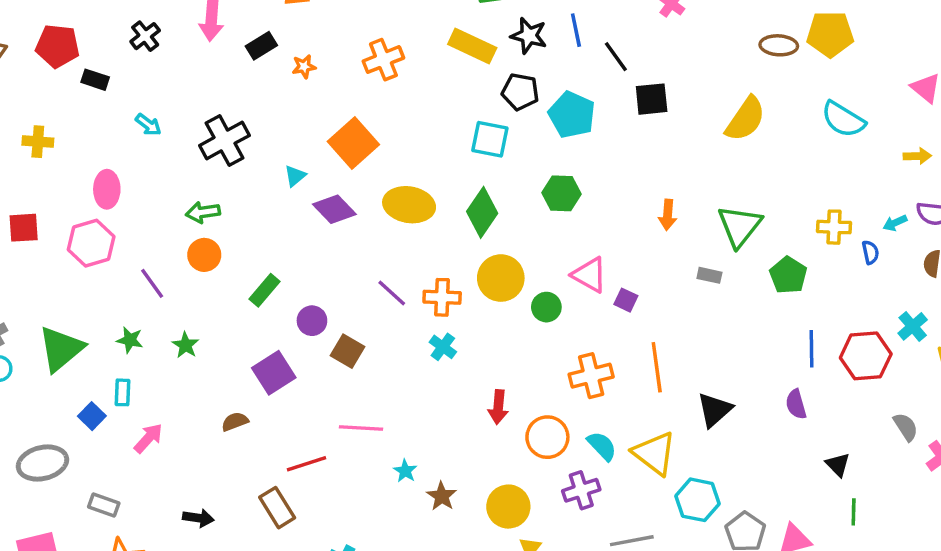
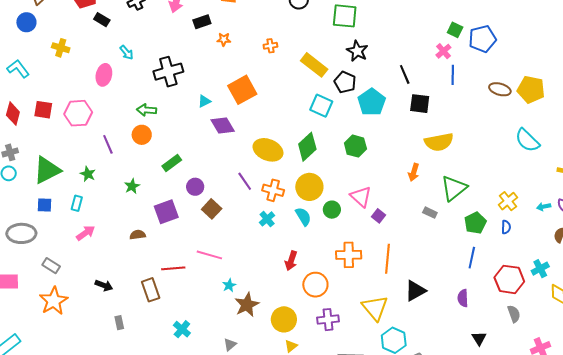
blue line: (576, 30) -> (453, 75), moved
yellow rectangle: (472, 46) -> (314, 65), moved
orange cross: (383, 60) -> (270, 46), size x0.6
yellow semicircle: (745, 119) -> (439, 142), moved, turned 32
pink ellipse: (107, 189) -> (104, 75), moved
yellow ellipse: (409, 205) -> (268, 150), moved
yellow cross: (834, 227) -> (508, 201), turned 36
red square: (24, 228) -> (43, 110), moved
blue semicircle: (870, 252) -> (506, 227), moved
green star: (186, 345) -> (132, 186), moved
blue line: (811, 349) -> (472, 258), moved
blue square: (92, 416) -> (44, 205), moved, turned 35
gray semicircle: (906, 427) -> (514, 314), moved
cyan semicircle: (602, 446) -> (303, 217), moved
brown star: (442, 496) -> (247, 305), size x1.4

